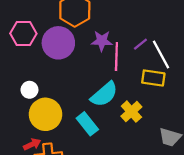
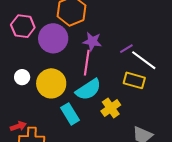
white line: (161, 54) -> (144, 60), turned -32
pink line: (116, 57) -> (87, 63), moved
yellow circle: (45, 114) -> (51, 83), moved

